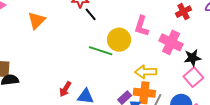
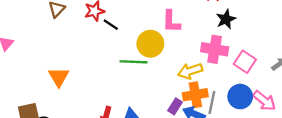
orange triangle: (37, 21) -> (59, 77), moved
pink cross: (171, 42) -> (215, 49), moved
black star: (192, 58) -> (226, 19), moved

